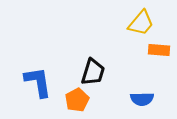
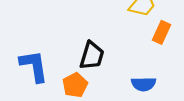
orange rectangle: (159, 50) -> (161, 32), turned -70

